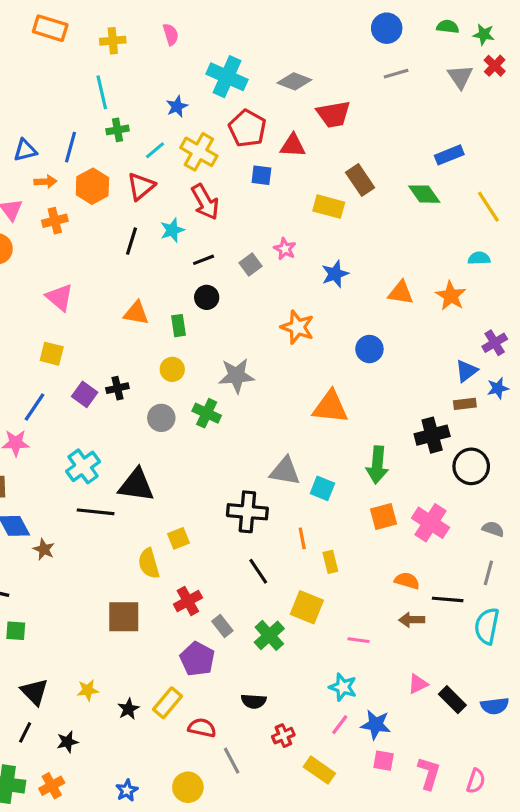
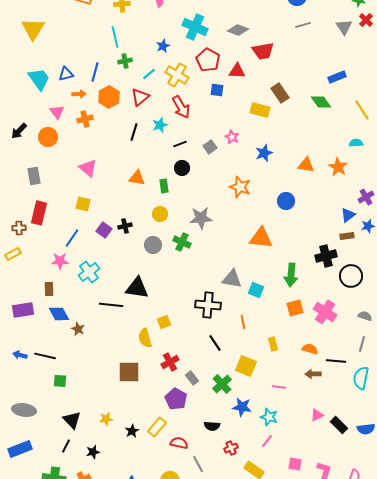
cyan cross: (83, 466) -> (89, 272), moved
yellow rectangle: (330, 562) -> (273, 344), moved
blue star: (376, 725) -> (242, 407), moved

